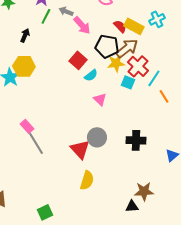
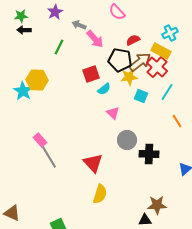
green line: (46, 16) -> (59, 47), moved
red semicircle: (120, 26) -> (133, 40), turned -72
yellow rectangle: (134, 26) -> (161, 51), moved
black arrow: (25, 35) -> (24, 30), moved, turned -112
red square: (78, 60) -> (91, 74), turned 30
red cross: (138, 66) -> (157, 67), moved
orange line: (164, 96) -> (177, 121), moved
gray circle: (97, 137) -> (127, 140), moved

